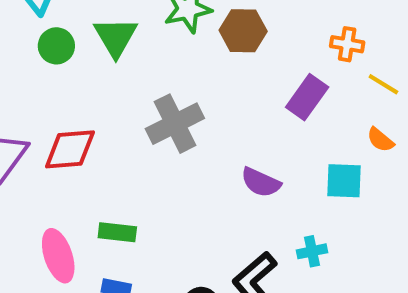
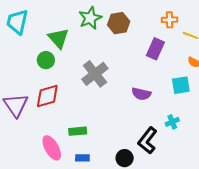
green circle: (56, 46) -> (46, 60), moved

